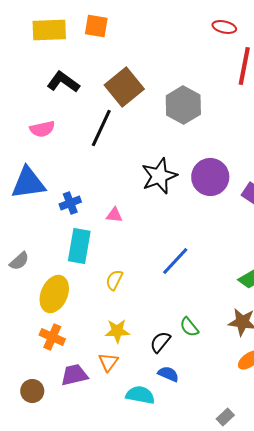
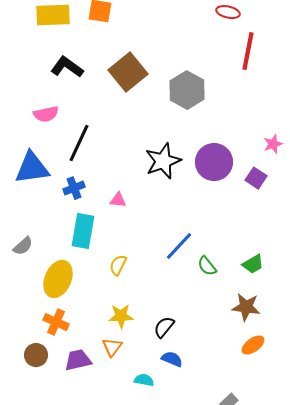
black line: (101, 128) -> (79, 143), moved
green semicircle: (189, 327) -> (207, 266), moved
brown circle: (32, 391) -> (36, 355), moved
cyan semicircle: (140, 395) -> (144, 380), size x0.7

